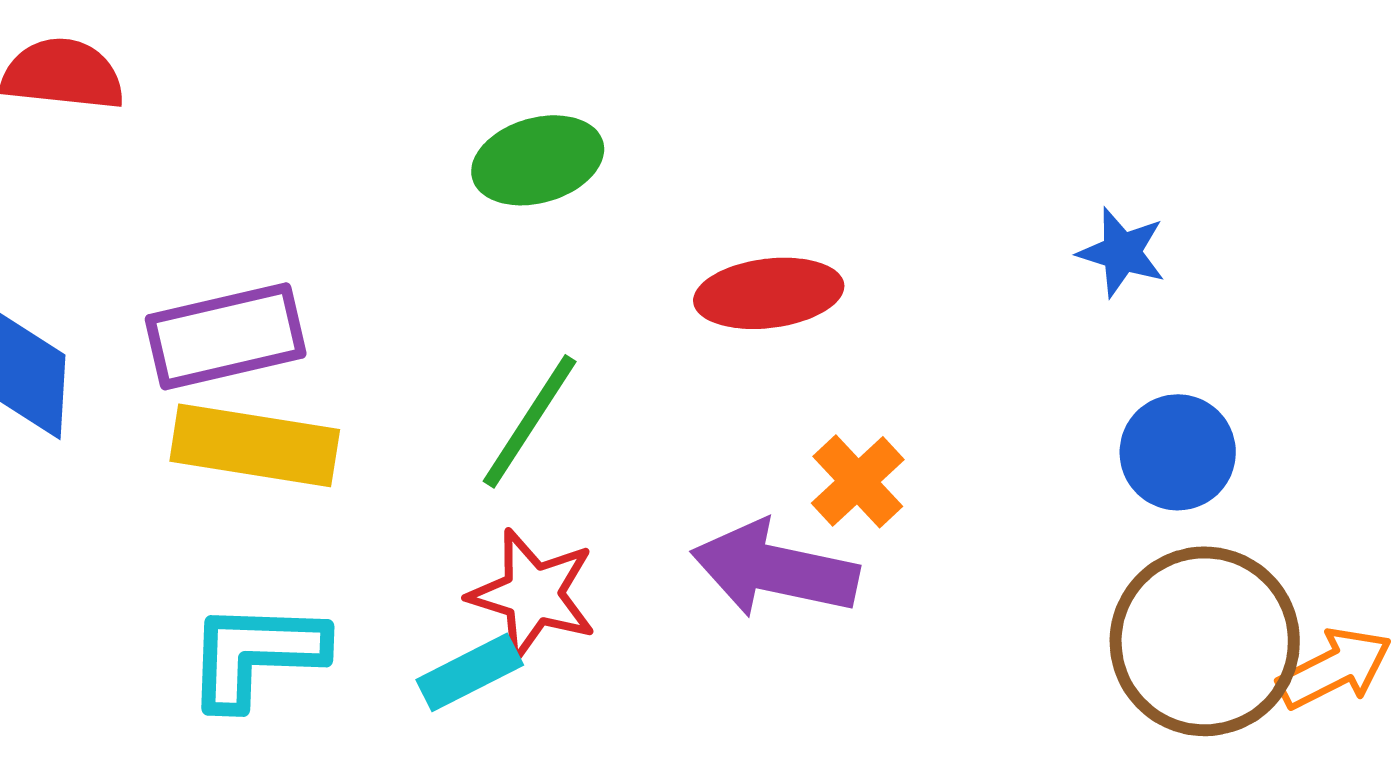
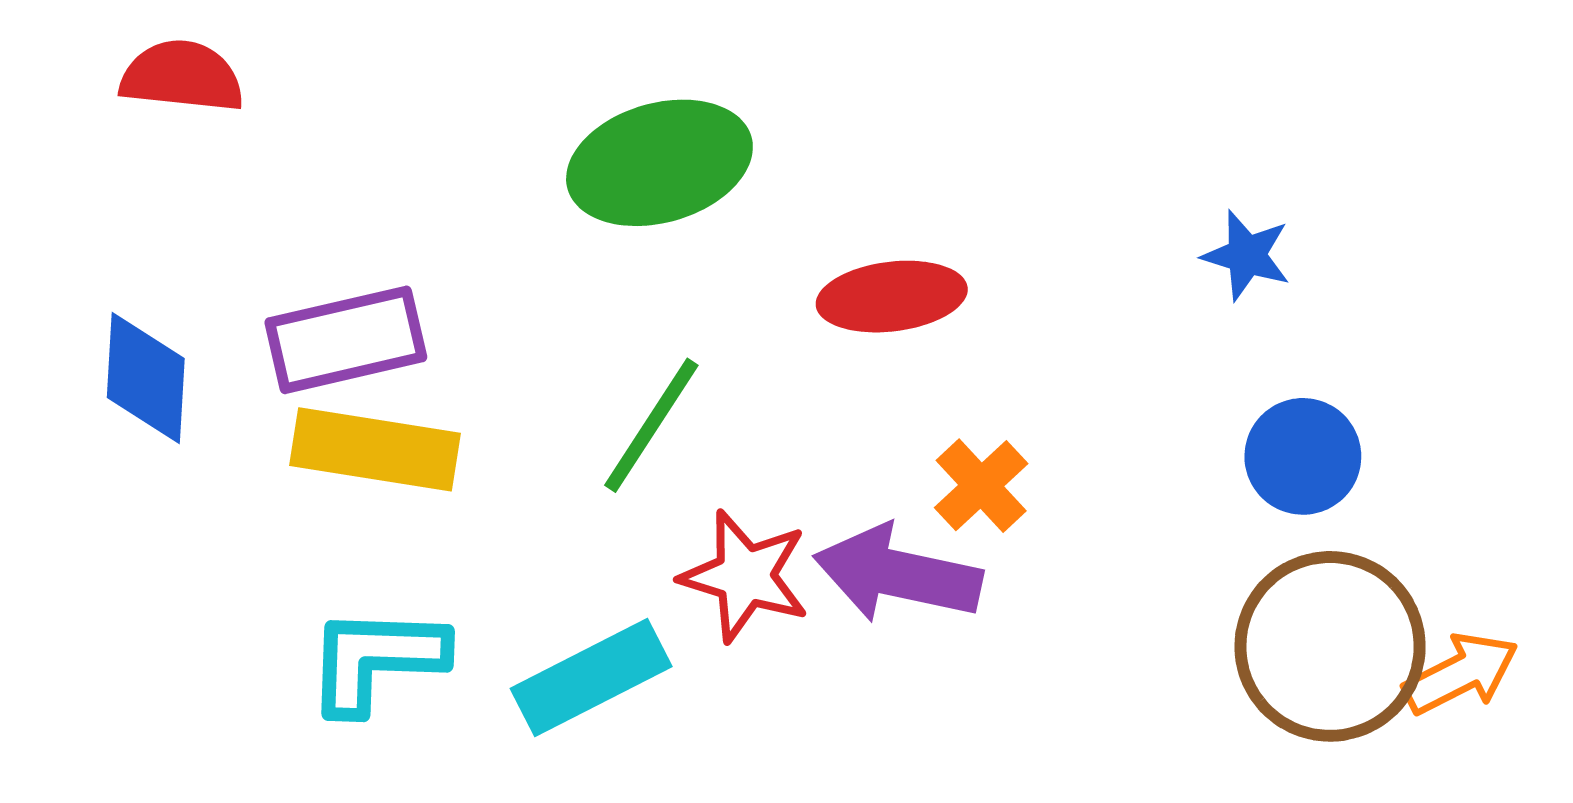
green ellipse: (538, 160) -> (659, 163), size x1.4
red star: (533, 594) -> (745, 576), moved
cyan rectangle: (470, 672) -> (591, 678), size x1.5

